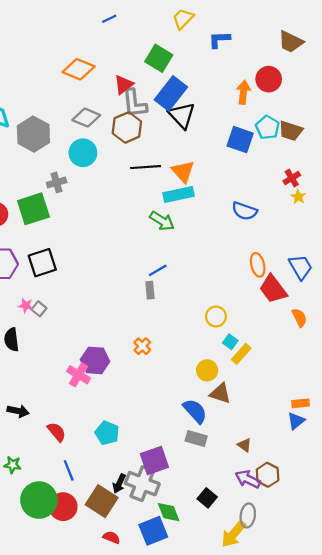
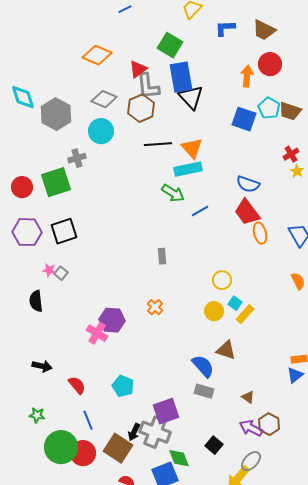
brown trapezoid: (291, 42) -> (264, 30), moved
blue rectangle: (171, 93) -> (181, 77), turned -48
blue line: (158, 270) -> (200, 211), moved
red trapezoid: (273, 289) -> (247, 212), moved
yellow circle: (207, 370) -> (214, 311), moved
gray ellipse: (248, 515) -> (251, 461), turned 35

